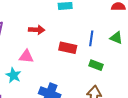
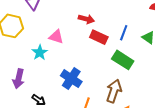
red arrow: (37, 30) -> (86, 19), moved
green rectangle: (96, 65) -> (123, 60), size x1.5

